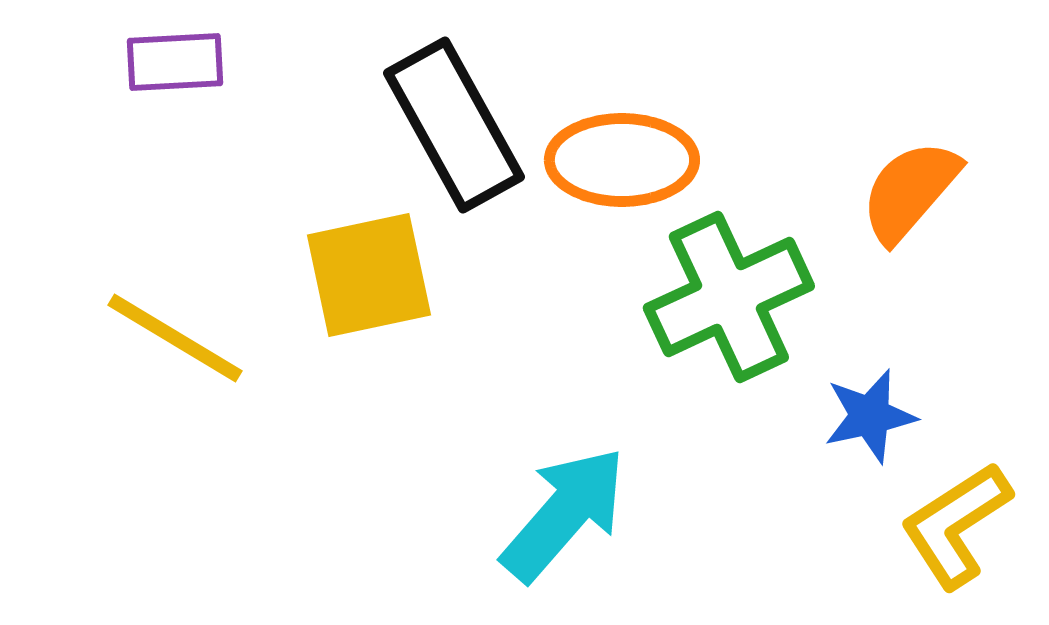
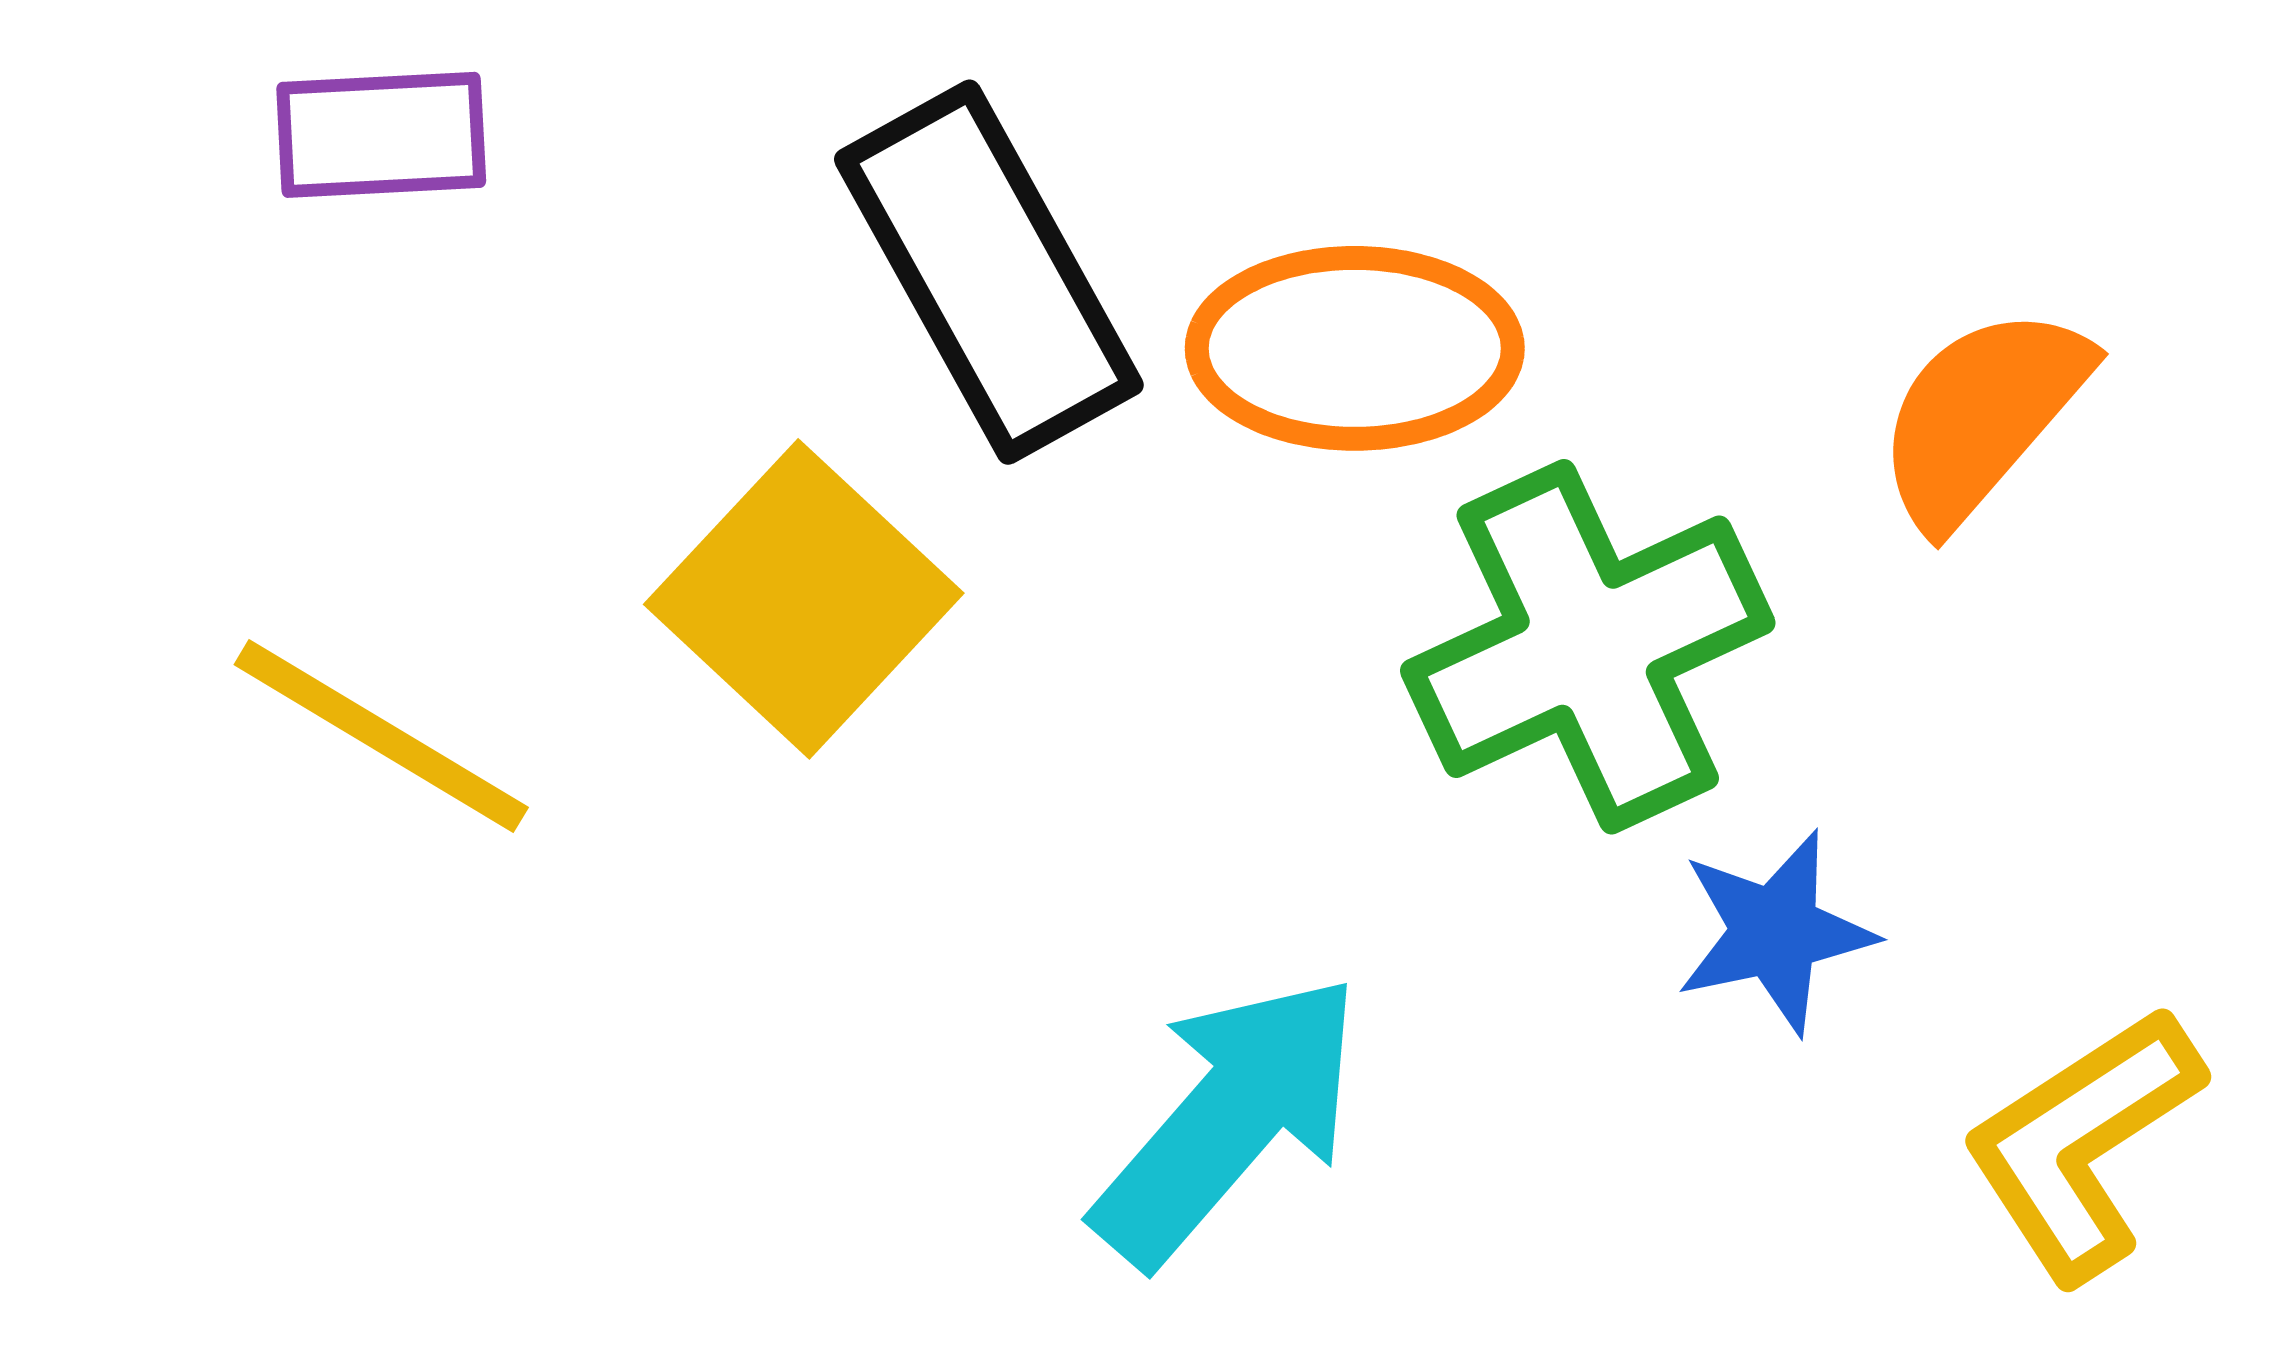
yellow square: (369, 275) -> (804, 599), turned -35
blue star: (870, 416) -> (1775, 932), moved

